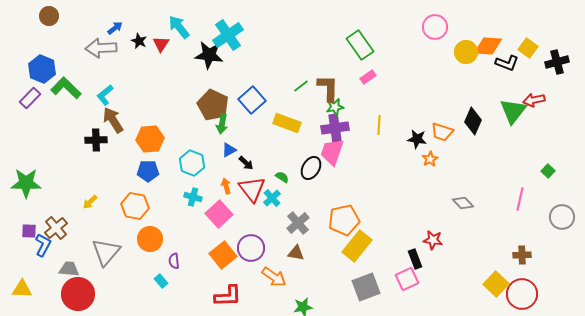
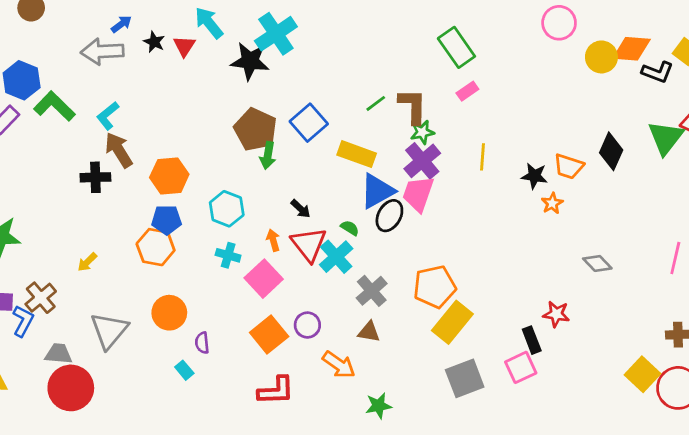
purple cross: (335, 128) -> (422, 161), turned -32
blue triangle: (229, 150) -> (377, 191), moved, size x1.8
cyan cross: (272, 198) -> (336, 257), size x1.4
orange hexagon: (135, 206) -> (156, 247), moved
purple circle: (251, 248) -> (307, 325), size x0.7

